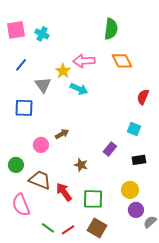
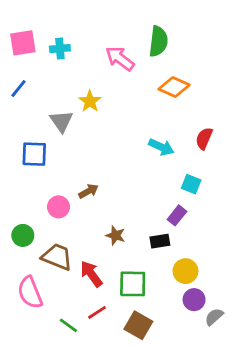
cyan cross: (42, 34) -> (60, 49), turned -32
pink arrow: (84, 61) -> (120, 58), moved, turned 40
orange diamond: (122, 61) -> (174, 87), turned -40
blue line: (21, 65) -> (19, 88), moved
cyan arrow: (79, 89) -> (161, 147), moved
purple rectangle: (110, 149) -> (177, 215), moved
black rectangle: (139, 160) -> (160, 241), moved
red line: (68, 230) -> (97, 312), moved

